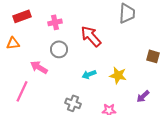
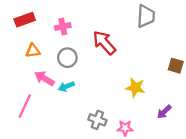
orange triangle: (13, 43) -> (33, 51), moved
cyan arrow: (89, 74) -> (66, 86), moved
gray cross: (73, 103) -> (97, 120), moved

